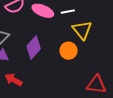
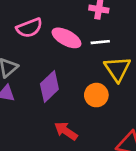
red arrow: (14, 80) -> (66, 131), moved

